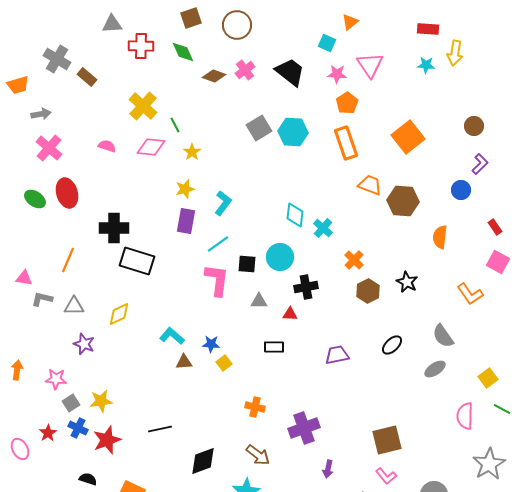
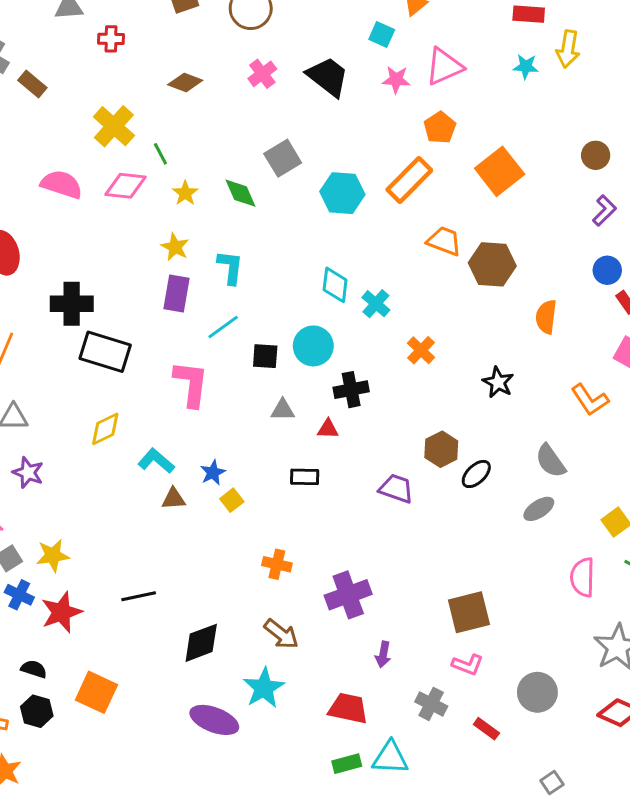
red cross: (141, 46) -> (111, 39), size x0.7
green diamond: (183, 52) -> (241, 193), moved
pink triangle: (370, 65) -> (444, 67), turned 40
brown diamond: (214, 76) -> (185, 83), moved
orange pentagon: (347, 103) -> (440, 128), moved
cyan hexagon: (293, 132) -> (342, 193), moved
orange rectangle: (346, 143) -> (409, 180), turned 64
pink semicircle: (107, 146) -> (62, 184), size x1.6
yellow star: (185, 189) -> (175, 247), turned -30
blue circle: (461, 190) -> (607, 270), moved
cyan L-shape: (223, 203) -> (230, 267), turned -30
pink L-shape: (217, 280) -> (191, 384), moved
brown hexagon: (368, 291) -> (441, 449), moved
yellow diamond: (119, 314) -> (105, 429), moved
blue star: (211, 344) -> (213, 473), turned -30
purple trapezoid: (337, 355) -> (396, 489), turned 30
pink L-shape: (386, 476) -> (468, 665), turned -30

